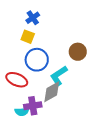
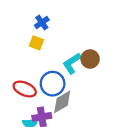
blue circle: (37, 60) -> (53, 84), moved
cyan L-shape: (59, 76) -> (72, 63), moved

